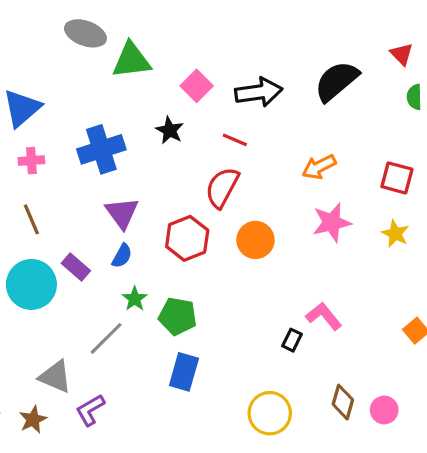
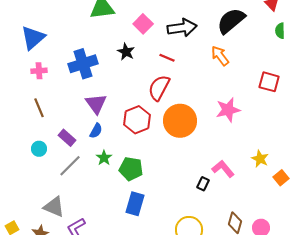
orange arrow: (319, 167) -> (220, 56), moved, turned 80
yellow star: (395, 234) -> (260, 159), moved
orange circle: (255, 240) -> (180, 121), size x1.4
cyan circle: (31, 284) -> (39, 149), size x0.5
gray line: (106, 338) -> (70, 166), moved

